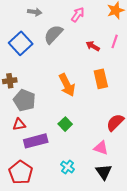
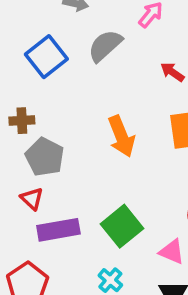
red triangle: (19, 124) -> (32, 199), turned 48
green square: (65, 124) -> (122, 226), moved, size x1.6

